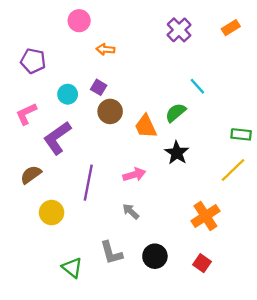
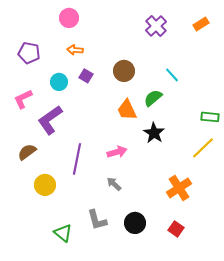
orange arrow: (106, 49) -> (75, 50), moved
brown circle: (110, 111) -> (124, 71), moved

